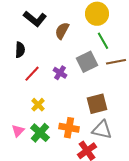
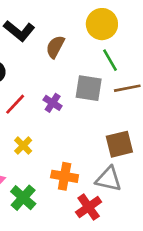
gray square: (87, 62) -> (89, 88), turned 35
brown square: (97, 104) -> (119, 144), moved
green cross: (40, 133) -> (23, 198), moved

